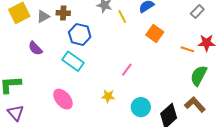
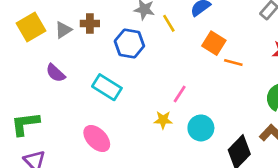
blue hexagon: (80, 34) -> (129, 43), moved
orange line: (187, 49) -> (233, 62), moved
yellow star: (108, 96) -> (163, 120), moved
cyan circle: (141, 107) -> (201, 128), moved

